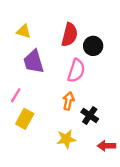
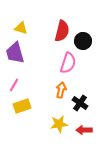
purple trapezoid: (34, 62) -> (15, 53), moved
yellow rectangle: (25, 119) -> (22, 106), turned 42
red arrow: (107, 146) -> (84, 130), moved

